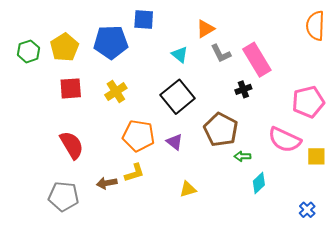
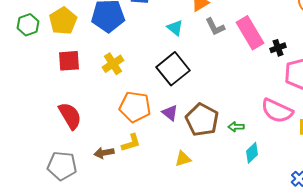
black cross: (243, 89) -> (278, 48), moved
brown pentagon: (221, 130) -> (202, 120), moved

